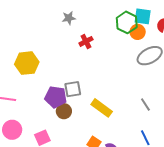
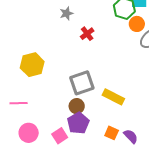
orange circle: (138, 32) -> (137, 24), moved
gray square: (73, 89) -> (82, 83), size x1.4
purple pentagon: (56, 97) -> (78, 123), moved, turned -30

